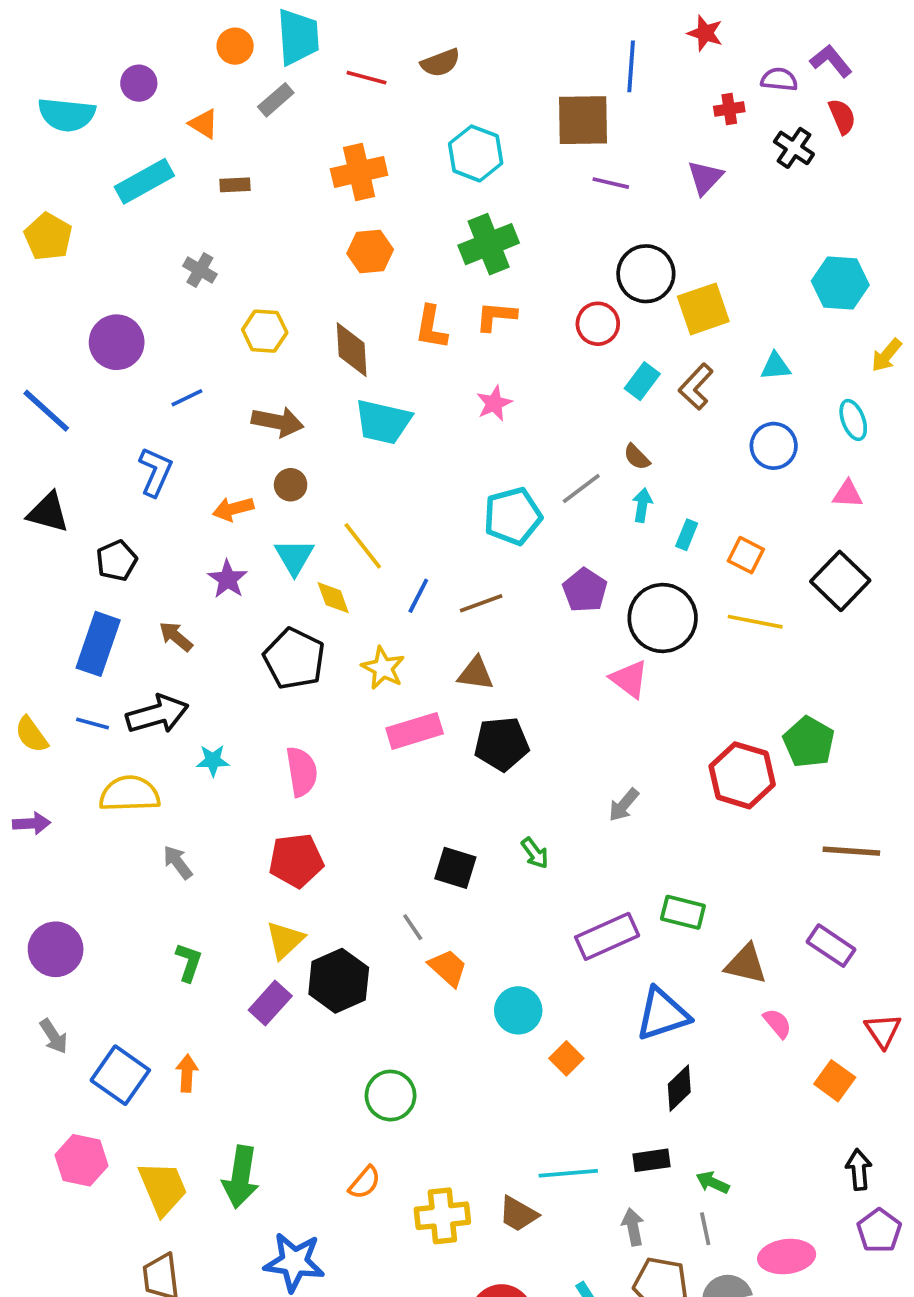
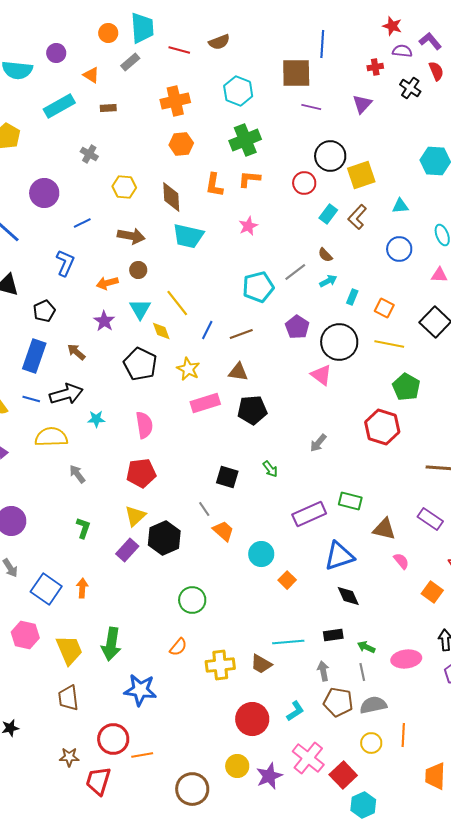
red star: (705, 33) -> (392, 26), moved
cyan arrow: (642, 505) -> (328, 281), turned 54
green pentagon: (809, 742) -> (406, 387), moved
black diamond: (679, 1088) -> (348, 596), turned -70
pink ellipse: (787, 1257) -> (406, 659), moved

